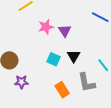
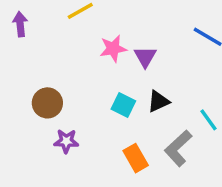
black triangle: (74, 56) -> (158, 101), turned 32
gray L-shape: (86, 83) -> (178, 148), turned 55

